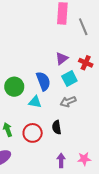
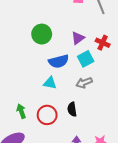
blue semicircle: (43, 81) -> (59, 61), turned 96
green circle: (14, 87) -> (42, 34), moved

